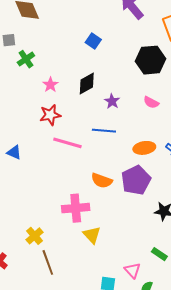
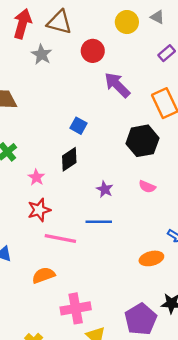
black diamond: (87, 84) -> (69, 159), moved
orange ellipse: (144, 148) -> (151, 258), moved
purple pentagon: (136, 180) -> (141, 319), moved
orange semicircle: (102, 181) -> (43, 275), moved, turned 145

